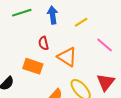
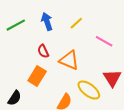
orange rectangle: (33, 66) -> (37, 76), turned -66

